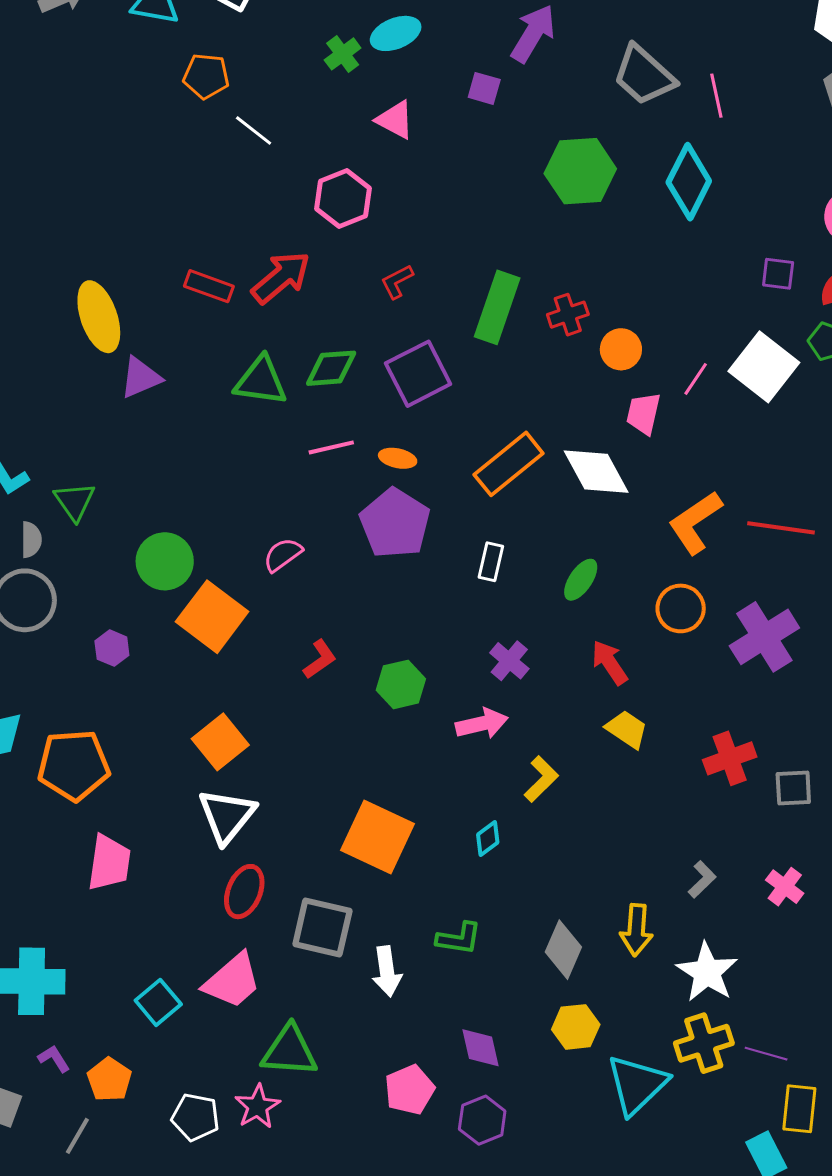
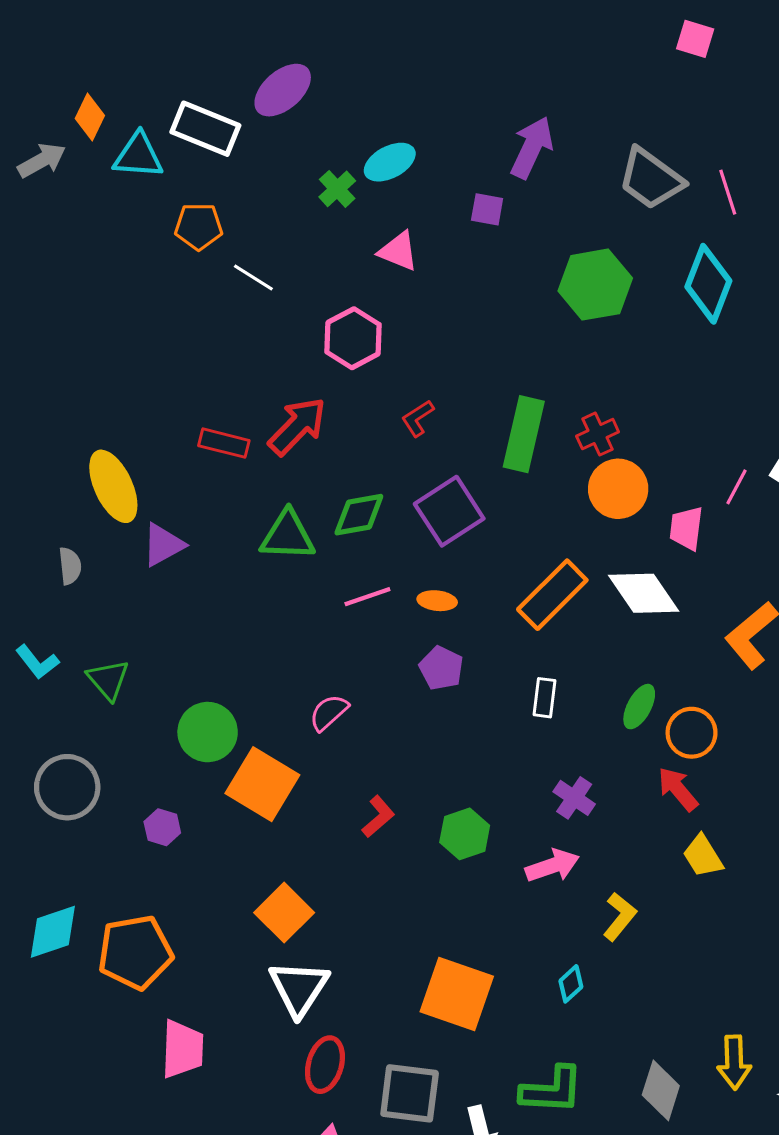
orange circle: (621, 349) -> (618, 489), moved, size x1.4
purple pentagon: (395, 523) -> (441, 668), size x0.6
gray semicircle: (31, 540) -> (70, 566), moved
orange circle: (681, 608) -> (692, 733), moved
yellow trapezoid: (627, 729) -> (703, 856), turned -150
green L-shape: (459, 938) -> (552, 1090), size x1.4

